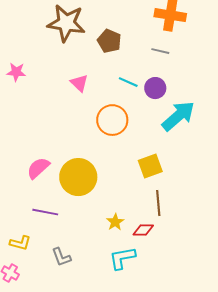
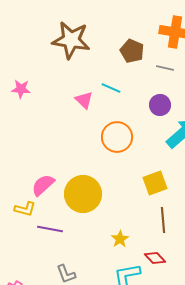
brown pentagon: (109, 41) -> (132, 51), moved
cyan line: (128, 82) -> (111, 88), moved
red diamond: (143, 230) -> (155, 258), moved, turned 45
yellow L-shape: (20, 243) -> (25, 209), moved

